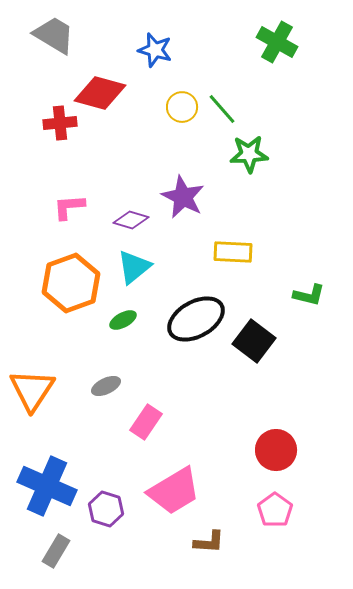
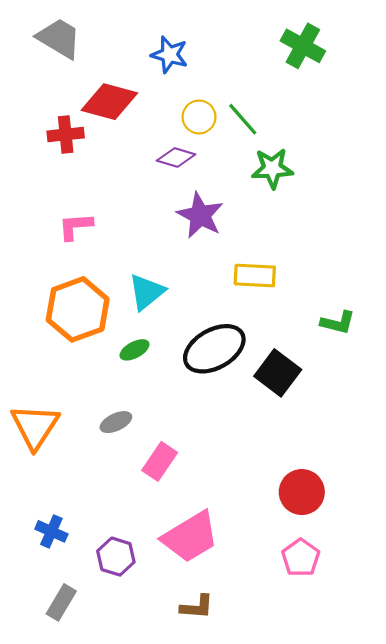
purple diamond: (131, 220) -> (176, 157), moved
blue cross: (47, 486) -> (51, 531), size x0.5
brown L-shape: (209, 542) -> (197, 607), moved

